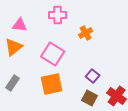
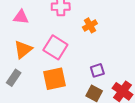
orange triangle: (14, 47) -> (23, 50), moved
purple square: (93, 76) -> (97, 70), turned 32

